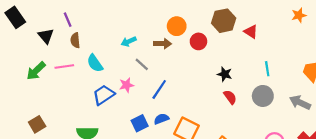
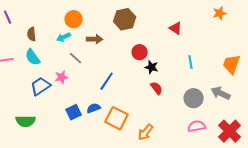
brown hexagon: (224, 21) -> (125, 19), moved
orange circle: (177, 26) -> (74, 19), moved
brown semicircle: (75, 40) -> (32, 34), moved
red circle: (198, 41) -> (140, 52), moved
blue line: (159, 89) -> (107, 81), moved
gray circle: (263, 96) -> (194, 98), moved

